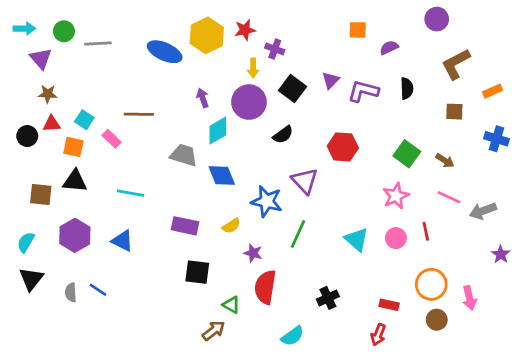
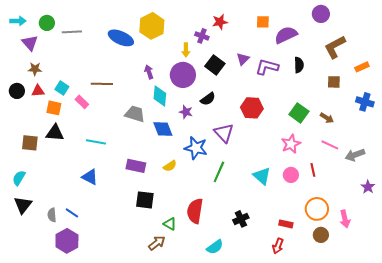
red star: (245, 30) -> (220, 22), moved
purple semicircle: (389, 48) -> (286, 35), size x1.6
cyan diamond: (218, 131) -> (160, 96), turned -55
black circle: (27, 136) -> (17, 91), moved
purple hexagon: (75, 235) -> (67, 241), moved
purple star: (253, 253) -> (186, 112), moved

